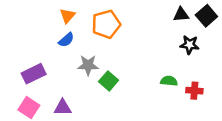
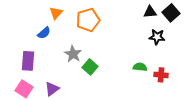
blue semicircle: (66, 40) -> (44, 33), moved
gray star: (88, 65) -> (73, 54), turned 30
purple rectangle: (34, 74) -> (28, 61), turned -60
purple triangle: (63, 108) -> (52, 89), turned -35

